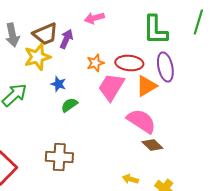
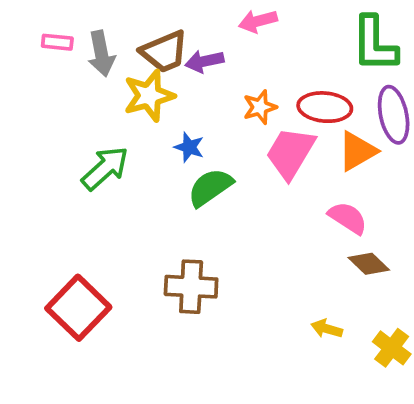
purple arrow: (66, 39) -> (204, 61), turned -126
green semicircle: (69, 105) -> (210, 187), size x1.4
pink semicircle: (141, 121) -> (348, 218), size x0.7

